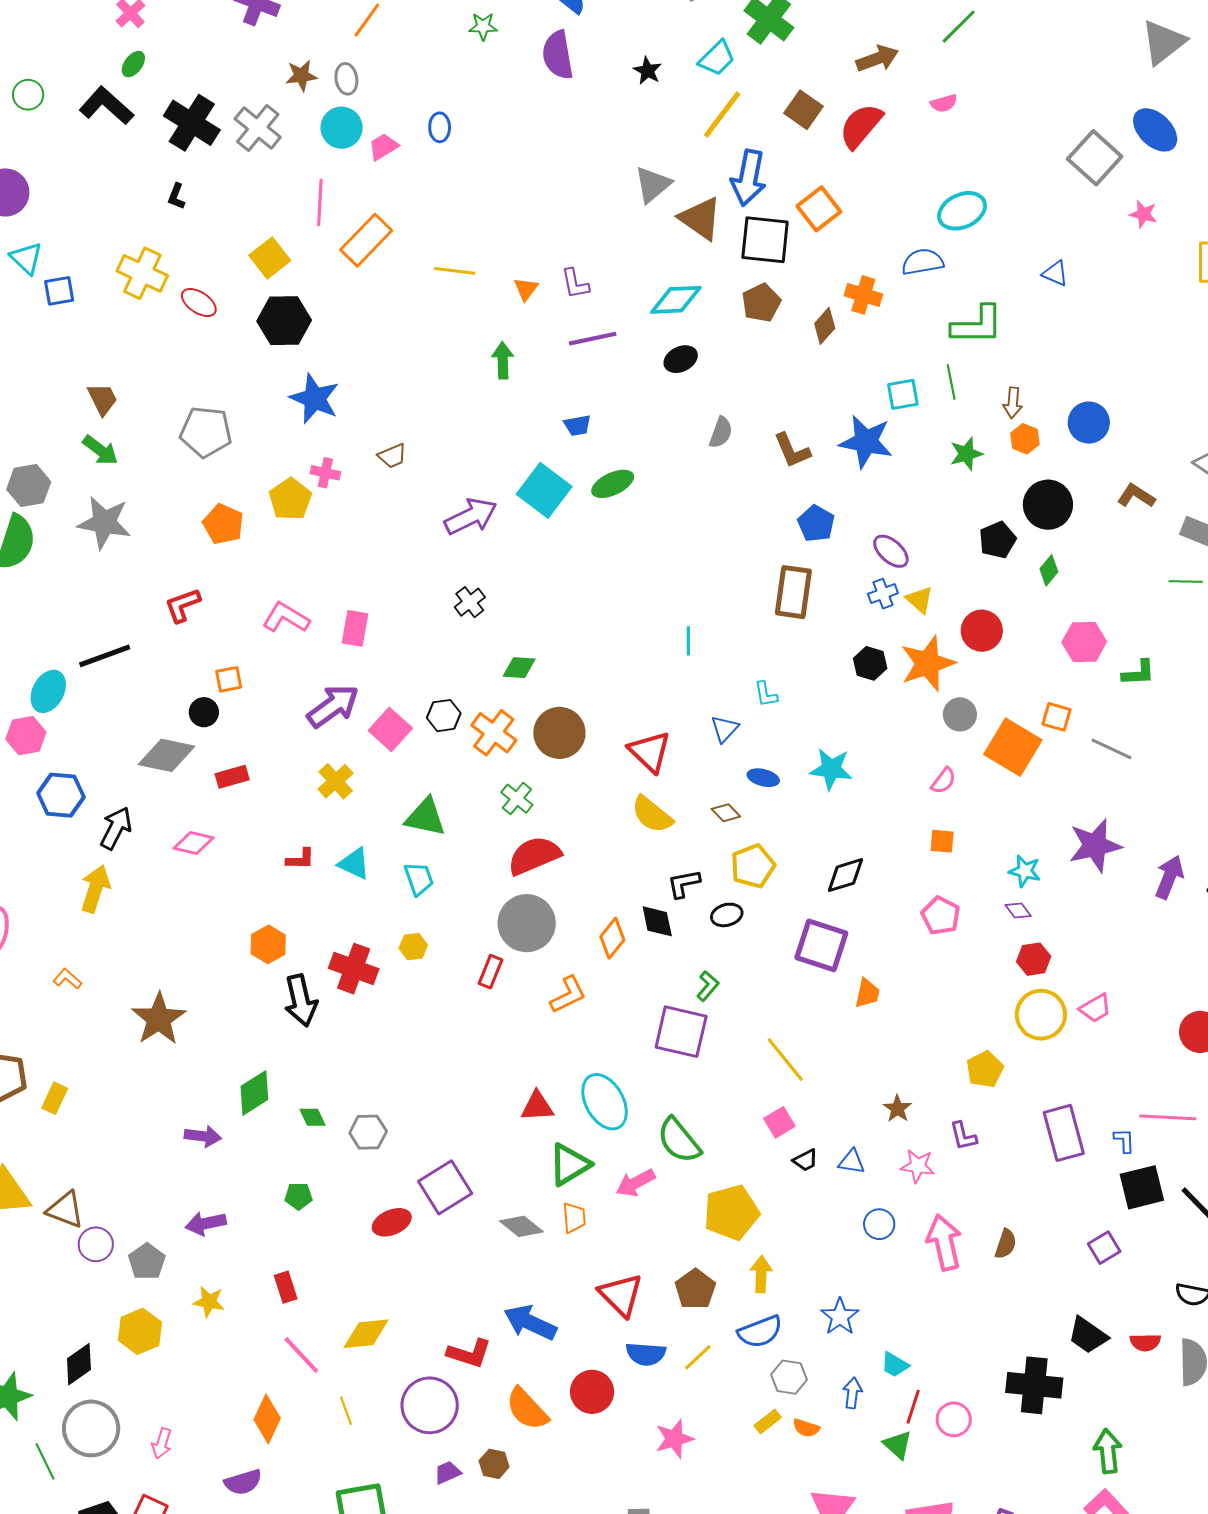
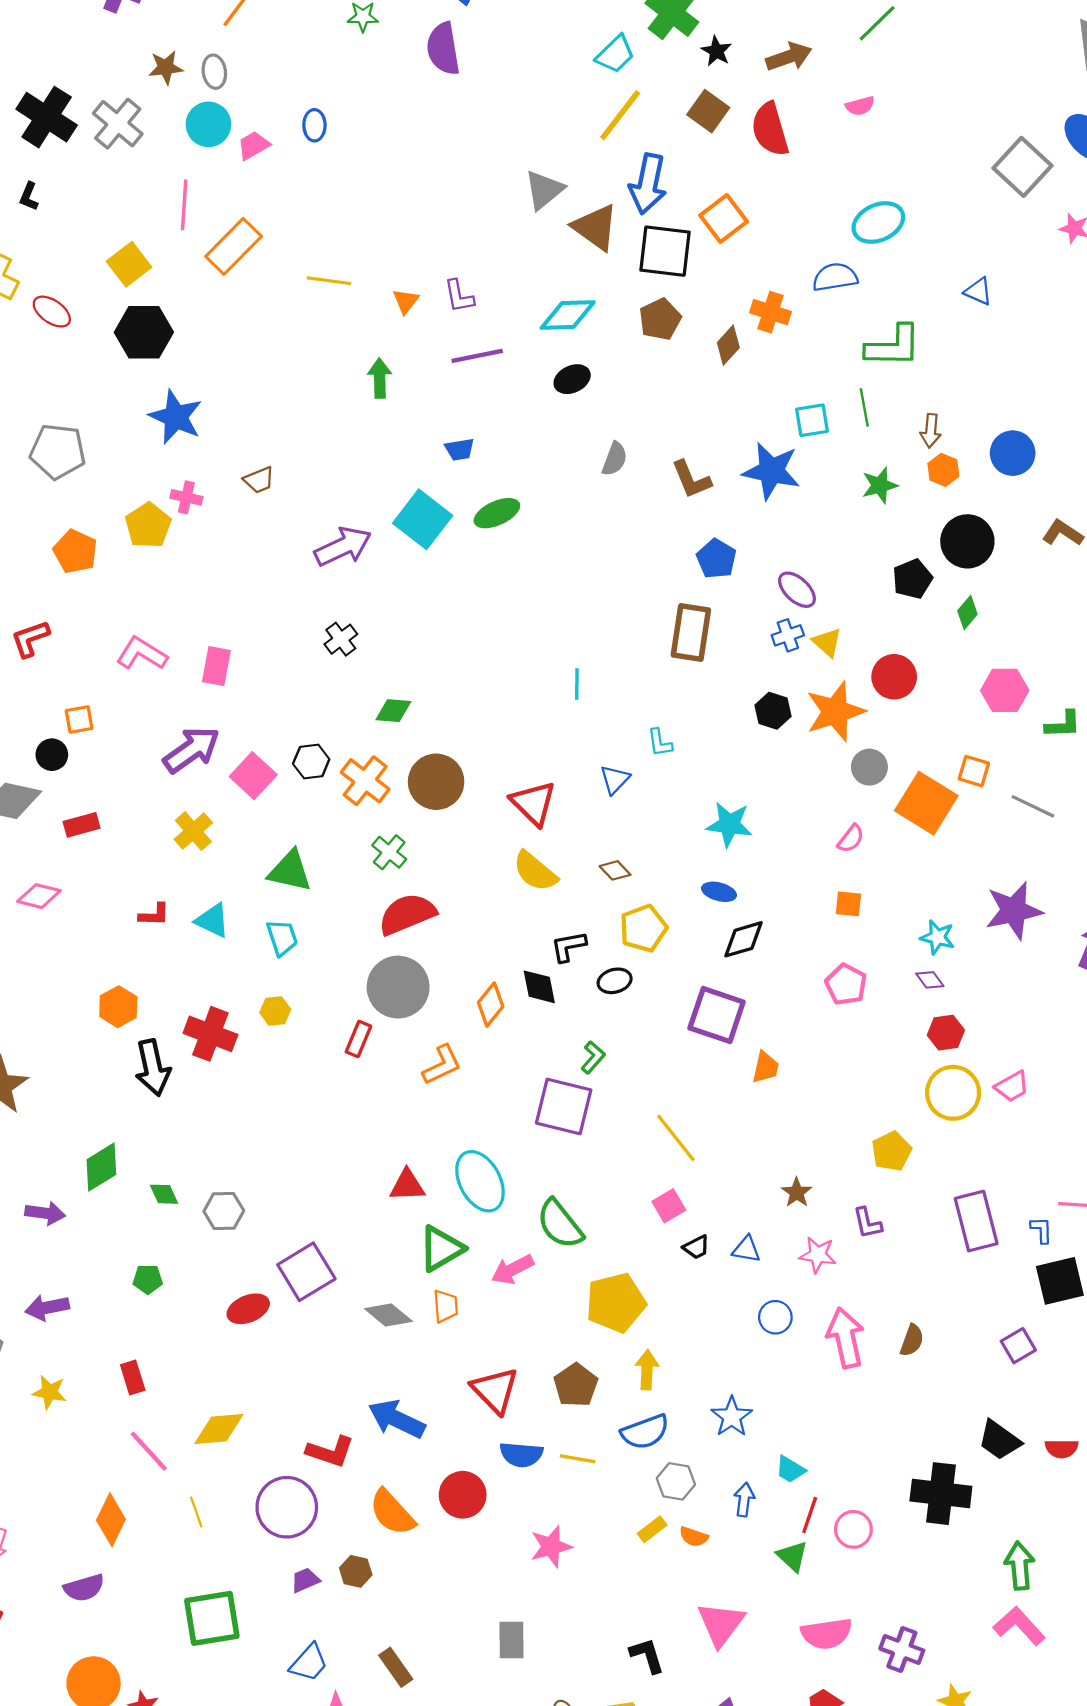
black star: (647, 71) -> (716, 51), moved
red semicircle: (861, 126) -> (770, 129), turned -57
blue ellipse: (763, 778) -> (719, 892), moved
yellow line: (698, 1357) -> (578, 1459), turned 52

